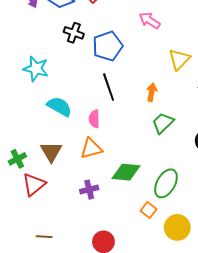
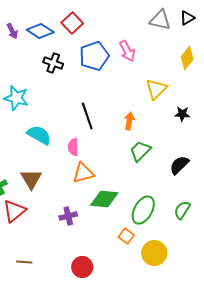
pink arrow: (150, 20) -> (127, 51), turned -150
blue pentagon: (108, 46) -> (94, 56), moved
orange triangle: (91, 149) -> (83, 173), moved

